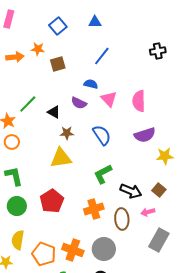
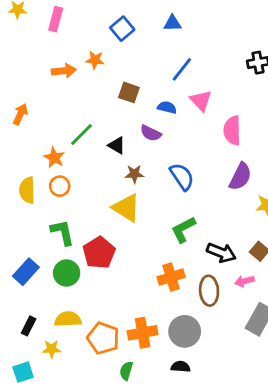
brown square: (58, 64) -> (129, 92), moved, turned 35
pink triangle: (109, 99) -> (201, 101), moved
purple semicircle: (145, 135) -> (240, 177), turned -45
yellow triangle: (61, 158) -> (126, 208), turned 40
red pentagon: (52, 201) -> (99, 253), moved
yellow semicircle: (18, 240) -> (68, 319), turned 78
orange cross: (73, 250) -> (143, 333), turned -30

